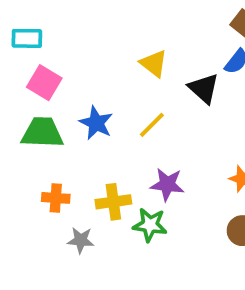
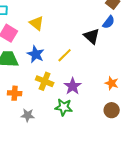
yellow triangle: (154, 63) -> (37, 23), moved
purple star: (167, 184) -> (73, 86), turned 30
yellow cross: (113, 202) -> (45, 81), moved, turned 30

